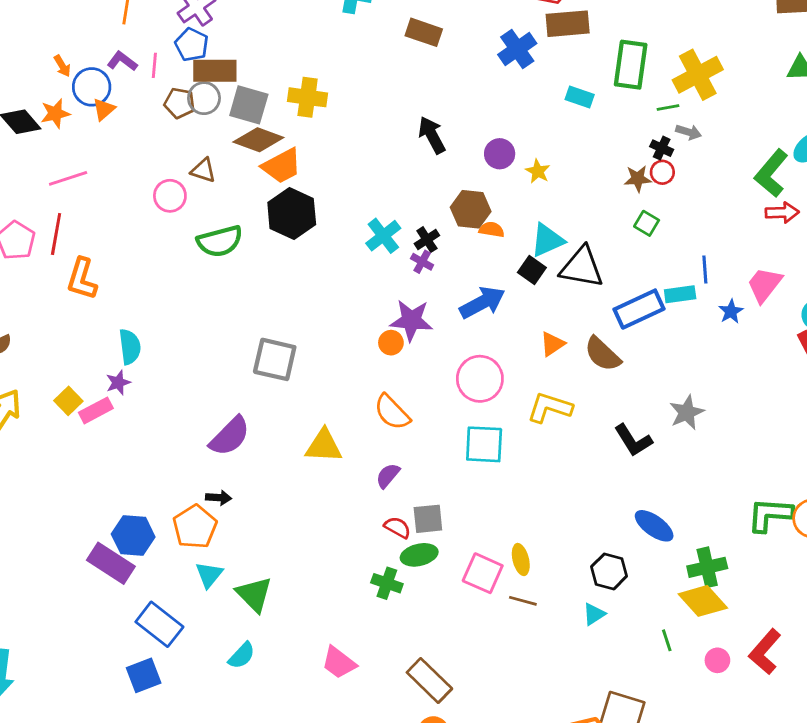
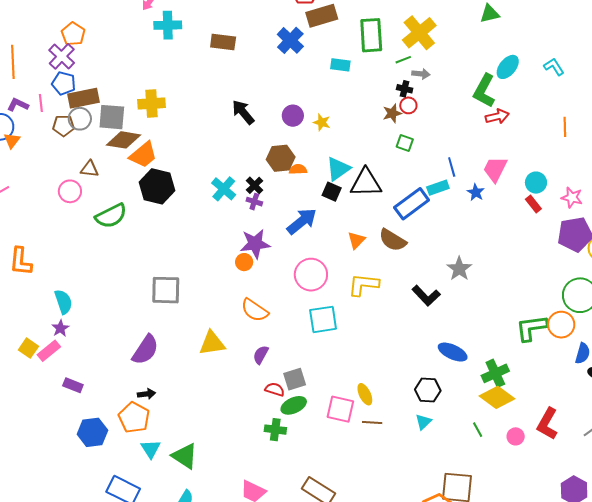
purple rectangle: (111, 563) -> (73, 385), moved, size x0.6

